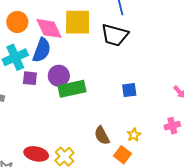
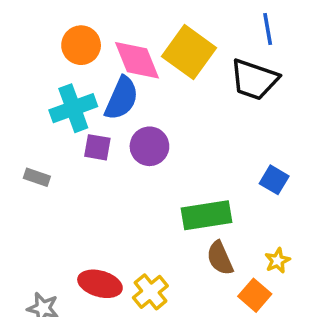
yellow square: (78, 22) -> (189, 52), turned 32
green rectangle: (72, 89) -> (206, 215), moved
blue square: (129, 90) -> (274, 180), turned 35

